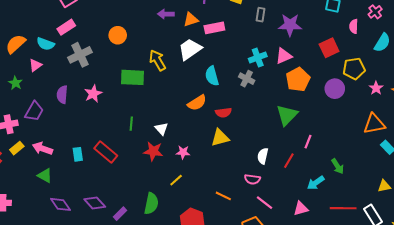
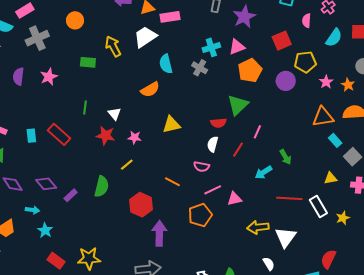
purple star: (290, 25) -> (244, 17), turned -30
green rectangle: (132, 77) -> (88, 62), size x0.7
red semicircle: (223, 113) -> (218, 123), moved
pink line: (265, 203) -> (213, 190), turned -66
pink triangle: (301, 209) -> (234, 199), moved

